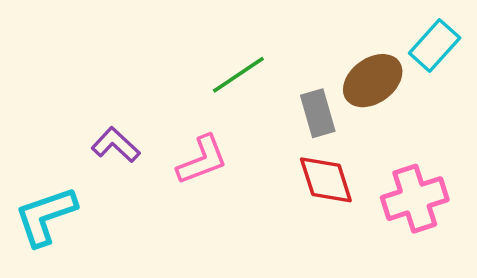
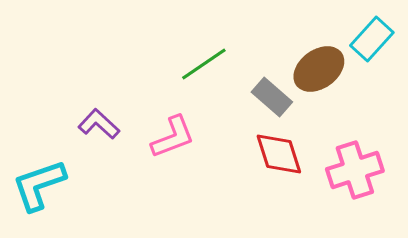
gray rectangle: (318, 113) -> (272, 97), turned -33

